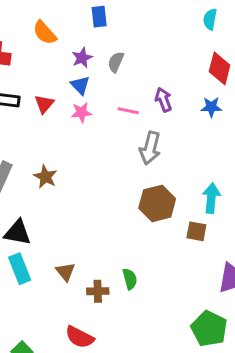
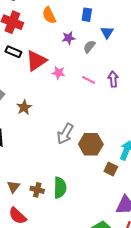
blue triangle: (80, 85) -> (107, 32), moved
red triangle: (44, 104) -> (36, 61), size x1.6
gray arrow: (150, 148) -> (65, 134), moved
brown triangle: (65, 272) -> (13, 187), moved
green semicircle: (130, 279) -> (60, 188), size x1.5

